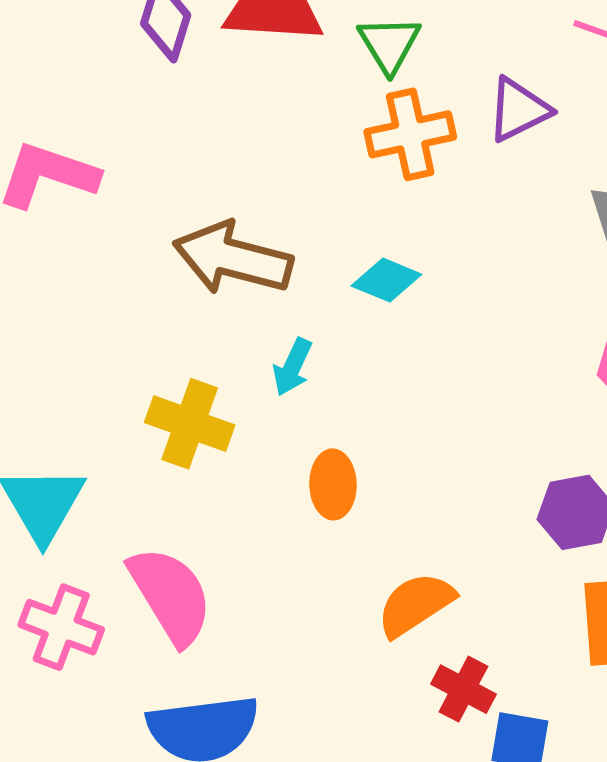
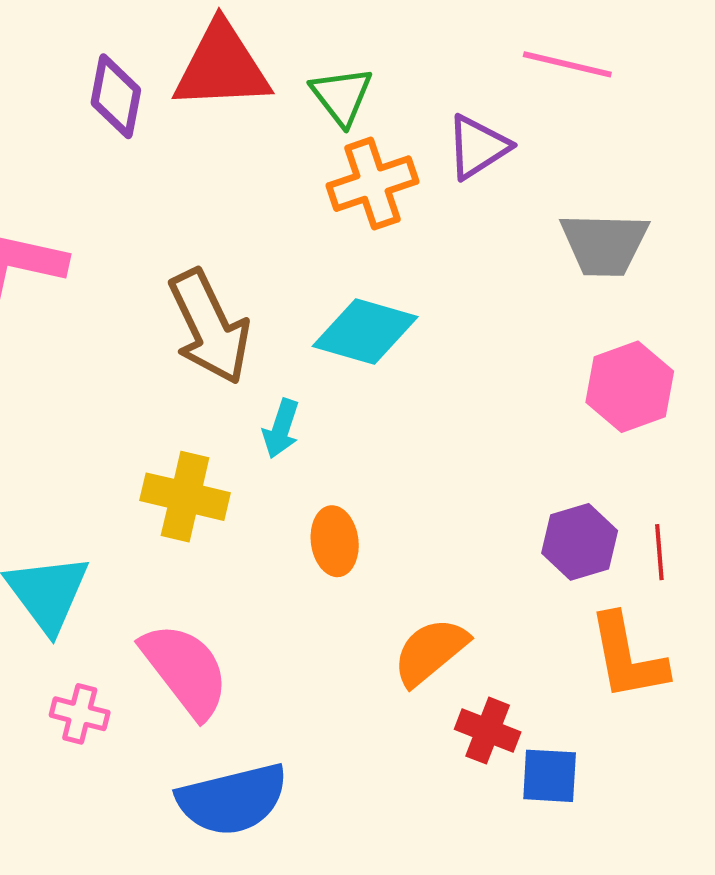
brown arrow: (233, 258) -> (209, 327), turned -124
cyan diamond: (386, 280) -> (365, 332), size x1.5
pink cross: (61, 627) -> (80, 714), size x0.7

